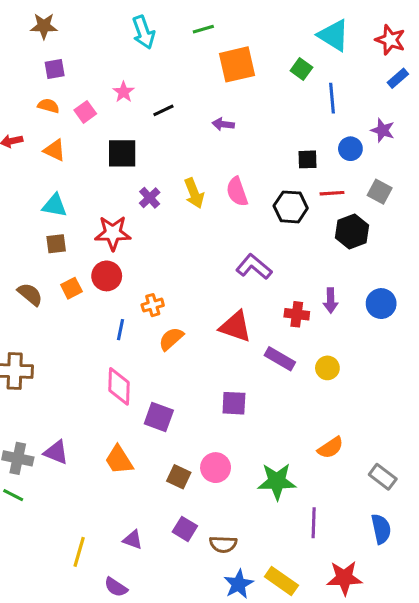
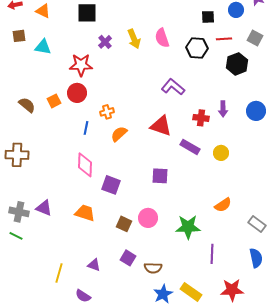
brown square: (56, 244) -> (19, 36), moved
orange trapezoid: (119, 460) -> (85, 213), turned 140

